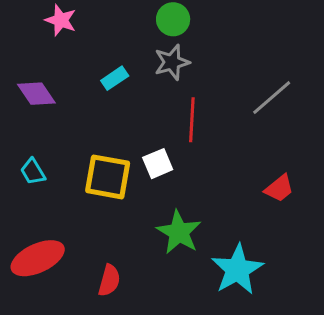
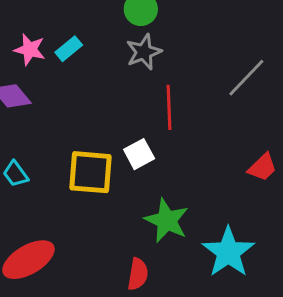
pink star: (61, 20) -> (30, 50), moved
cyan rectangle: (115, 78) -> (69, 49), moved
red semicircle: (109, 280) -> (138, 274), moved

